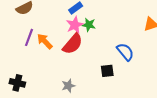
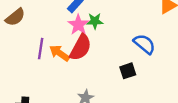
purple line: (29, 37) -> (41, 49), moved
orange arrow: (45, 41) -> (59, 53), moved

